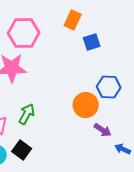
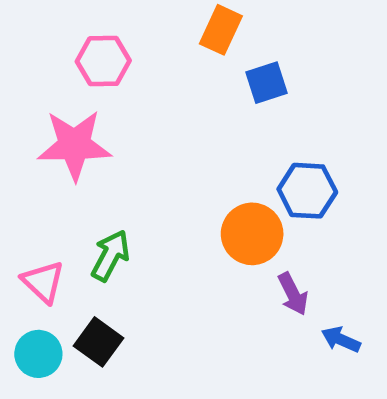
pink hexagon: (24, 33) -> (103, 61), size x0.7
purple arrow: (103, 130) -> (293, 294), turned 30

